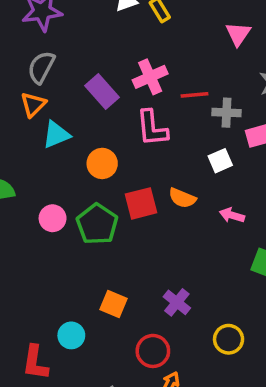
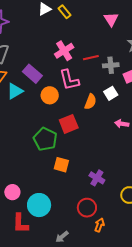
purple rectangle: (102, 92) -> (32, 74), moved
orange circle: (102, 163) -> (50, 95), moved
orange semicircle: (182, 198) -> (90, 102), moved, turned -84
pink circle: (53, 218) -> (12, 192), moved
orange square: (113, 304) -> (61, 165), moved
cyan circle: (71, 335) -> (39, 205), size x1.5

